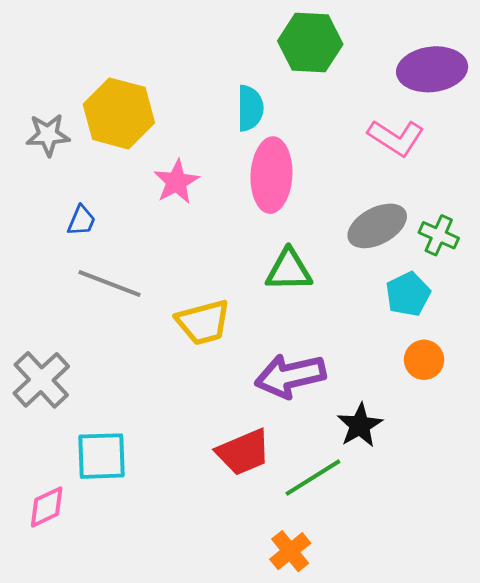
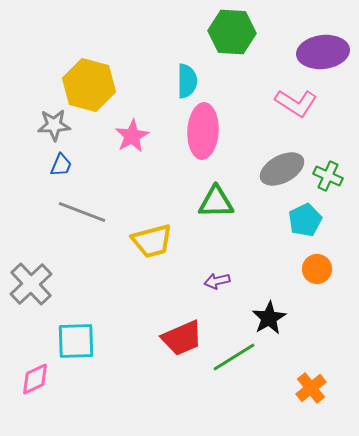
gray star: (48, 135) -> (54, 125), moved
purple arrow: (290, 376) -> (217, 281), size x0.5
orange cross: (290, 551) -> (311, 388), moved

